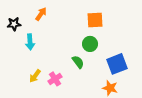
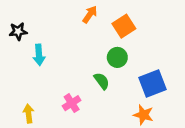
orange arrow: (41, 14) -> (90, 14), moved
orange square: (95, 20) -> (124, 26), turned -30
yellow arrow: (35, 76) -> (29, 114), moved, turned 136

